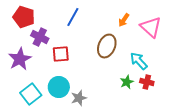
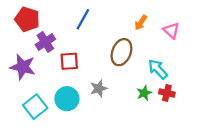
pink triangle: (151, 27) -> (171, 31), size x0.7
purple cross: (40, 37) -> (45, 42), turned 30
purple star: (20, 59) -> (23, 67), turned -30
gray star: (79, 98) -> (99, 88), moved

